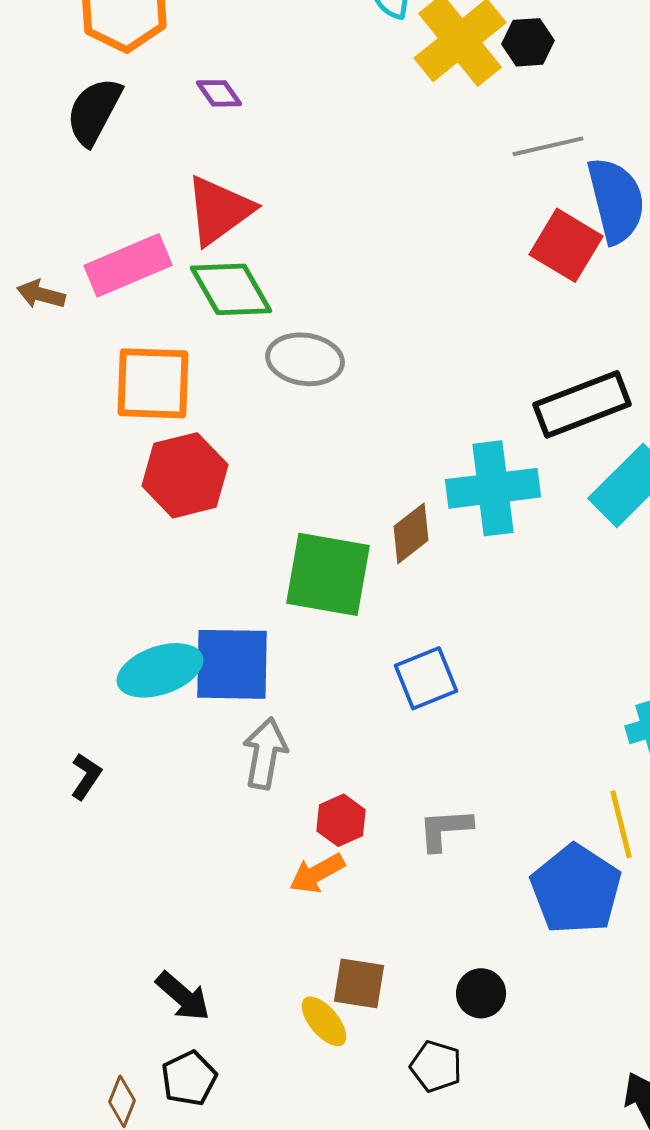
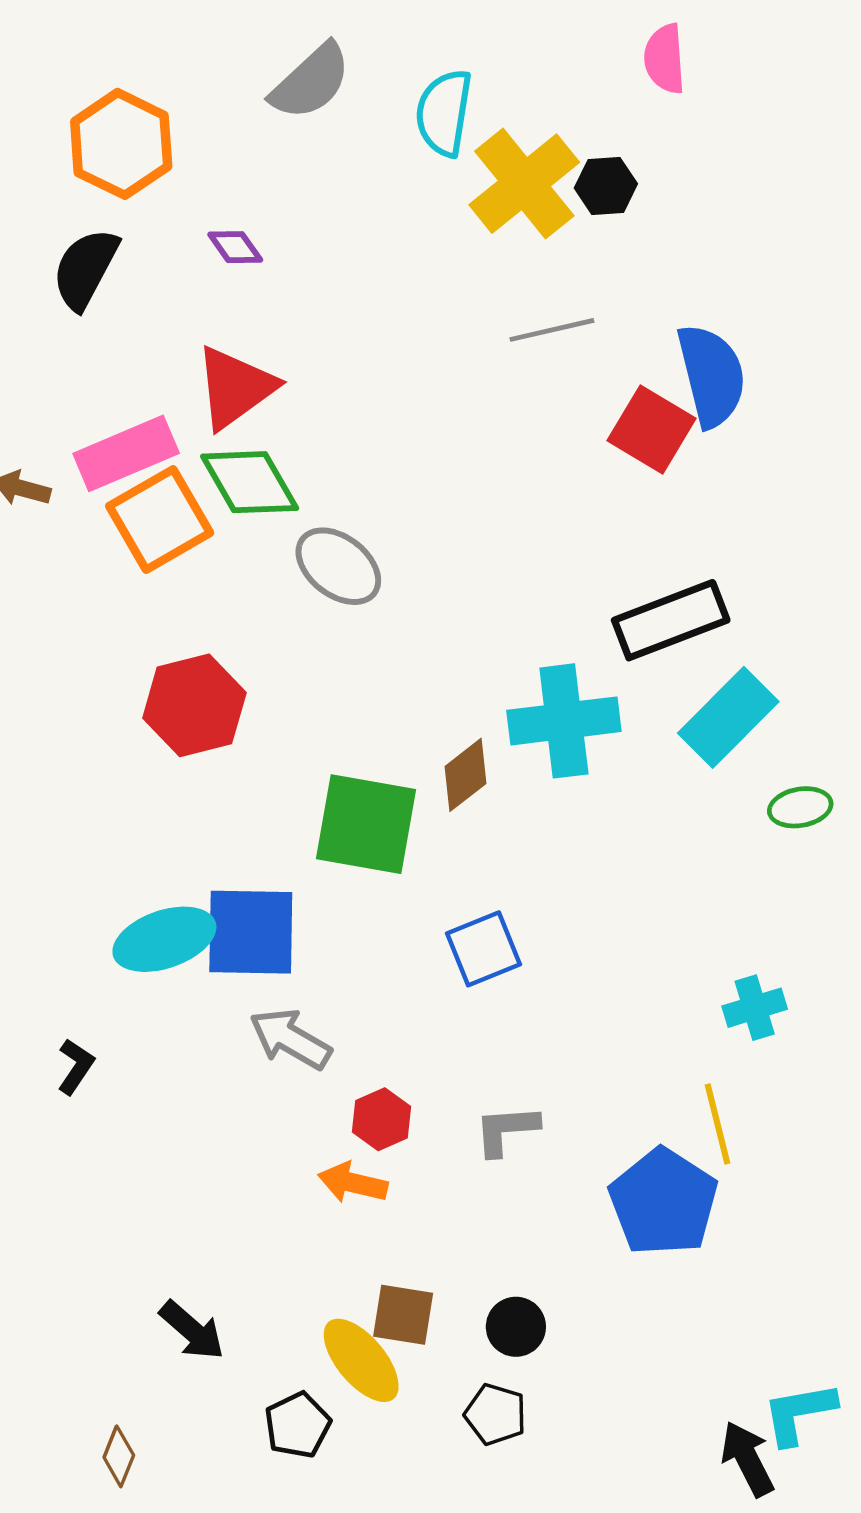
gray line: (548, 146) -> (552, 330), moved
gray ellipse: (305, 359) -> (338, 566), turned 30
orange square: (153, 383) -> (160, 519), moved, turned -32
gray arrow: (265, 753) -> (290, 1039), turned -70
orange arrow: (317, 873) -> (353, 1183), turned 42
black circle: (481, 993) -> (516, 1327), moved
yellow ellipse: (324, 1021) -> (361, 1360), size x1.4
black pentagon: (189, 1078) -> (298, 1425), moved

